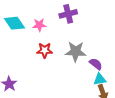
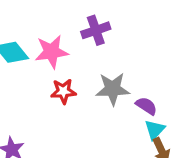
pink star: (39, 25) -> (52, 52), size x1.5
cyan triangle: (100, 79) -> (155, 130), turned -32

